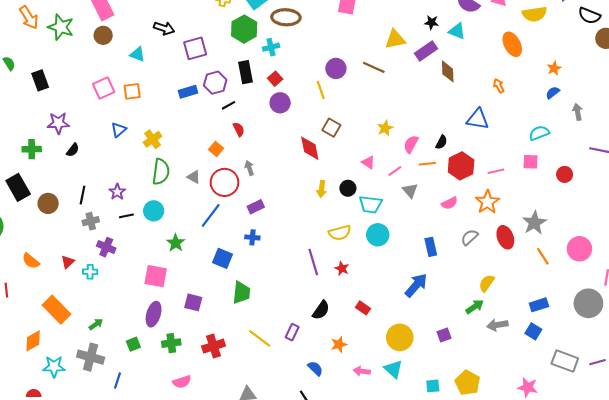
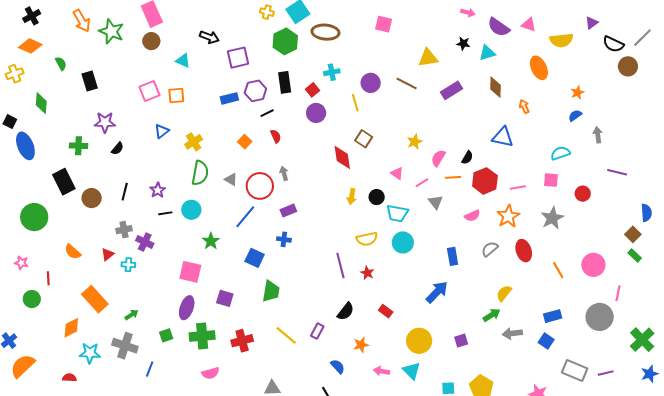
cyan triangle: (457, 31) -> (487, 53), turned -42
cyan cross: (271, 47) -> (332, 72), moved
purple rectangle: (426, 51) -> (451, 90), moved
brown diamond: (448, 71) -> (496, 87), moved
orange square: (216, 149) -> (245, 142), moved
gray cross: (91, 221) -> (124, 230), moved
gray star: (534, 223) -> (552, 218), moved
green cross: (171, 343) -> (202, 336), size x1.4

